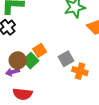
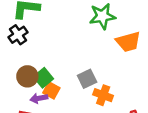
orange square: (40, 50) -> (51, 90), moved, turned -32
purple arrow: (13, 72) -> (39, 98), moved

